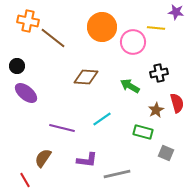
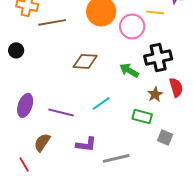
brown line: (53, 38) -> (52, 22), turned -48
black cross: (159, 73) -> (158, 57), size x1.5
purple ellipse: (26, 93) -> (25, 105), moved, turned 70

